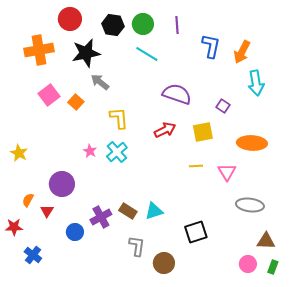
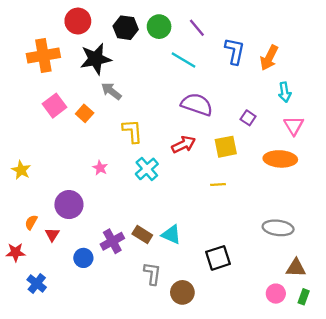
purple line: (177, 25) -> (197, 28), turned -36
cyan line: (147, 54) -> (184, 60), moved
cyan arrow: (256, 83) -> (285, 92), size x0.7
cyan cross: (117, 152) -> (147, 169), moved
pink triangle: (227, 172) -> (294, 126), moved
cyan triangle: (154, 211) -> (171, 235), turned 42

